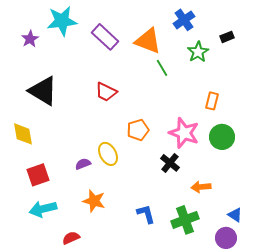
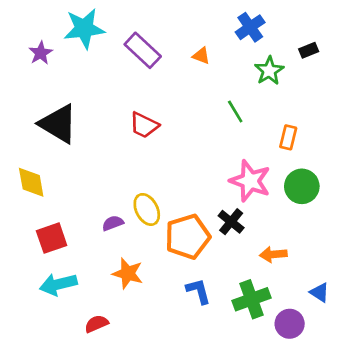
orange triangle: (148, 41) -> (201, 56), size x0.5
green line: (162, 68) -> (235, 112), moved
orange pentagon: (138, 130) -> (188, 237), moved, size x1.5
purple circle: (226, 238) -> (290, 324), moved

